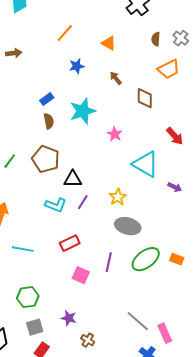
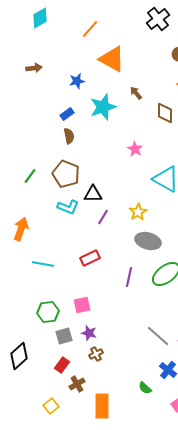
orange line: (65, 33) -> (90, 29), moved
orange triangle: (109, 43) -> (112, 59), moved, size x1.8
blue star: (77, 66) -> (77, 81), moved
cyan star: (83, 111) -> (103, 107), moved
cyan L-shape: (56, 205) -> (68, 207), moved
pink square: (81, 275) -> (82, 305), moved, turned -36
gray square: (35, 327) -> (64, 336), moved
brown cross: (88, 340) -> (96, 354), moved, turned 32

